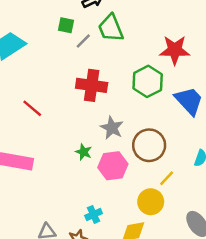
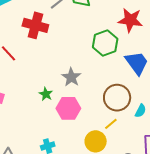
red cross: (92, 85) -> (35, 25), moved
brown circle: (149, 145) -> (117, 98), moved

